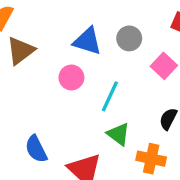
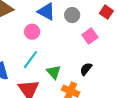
cyan line: (110, 96) -> (30, 60), moved

